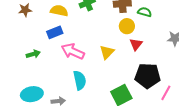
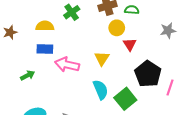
blue rectangle: (55, 32) -> (45, 49), turned 35
black pentagon: (148, 76) -> (148, 74), turned -30
cyan semicircle: (80, 80) -> (101, 90), moved

